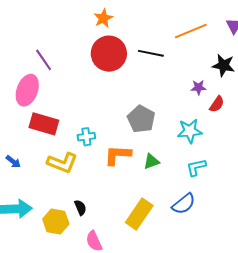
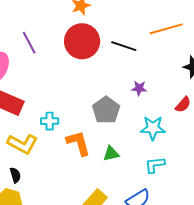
purple line: (44, 60) -> (29, 43), moved
purple star: (199, 87) -> (139, 88), moved
orange L-shape: (118, 155) -> (78, 143), turned 64
black semicircle: (80, 208) -> (15, 175), moved

